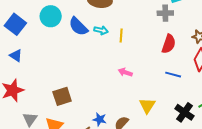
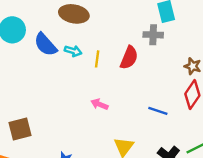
red semicircle: (169, 44) -> (129, 58), moved

